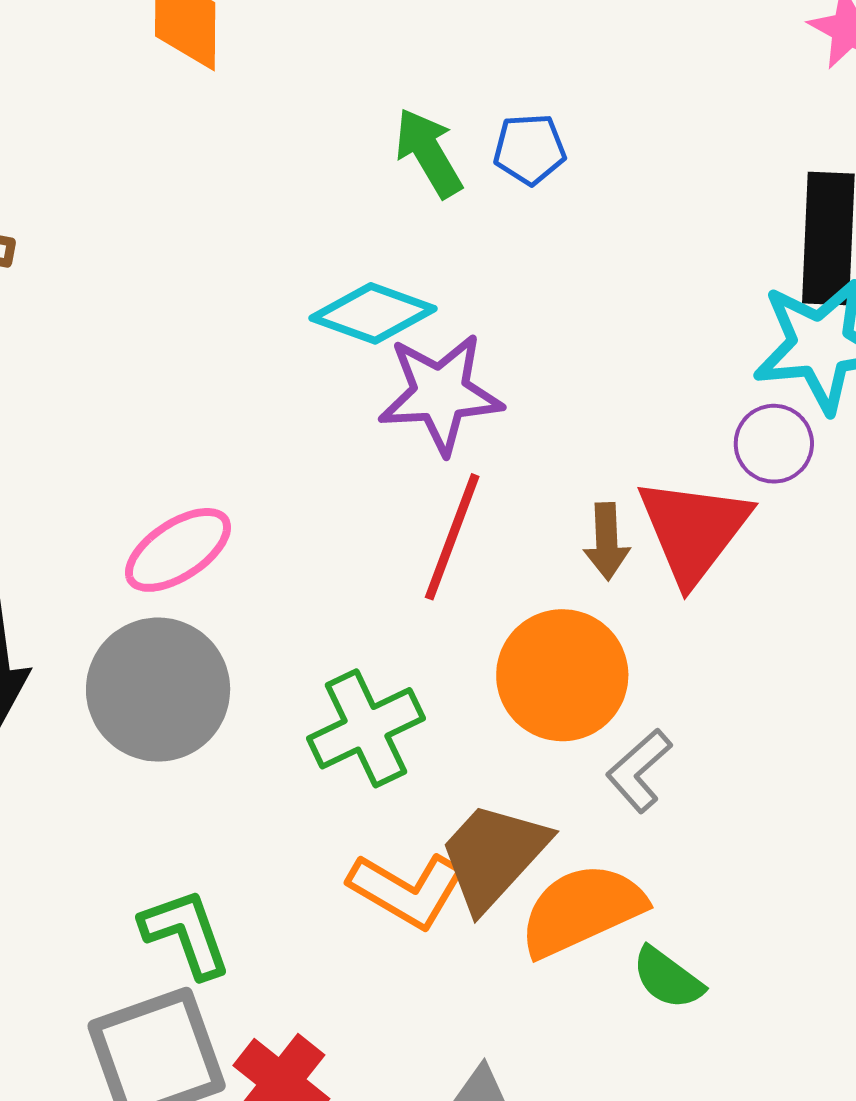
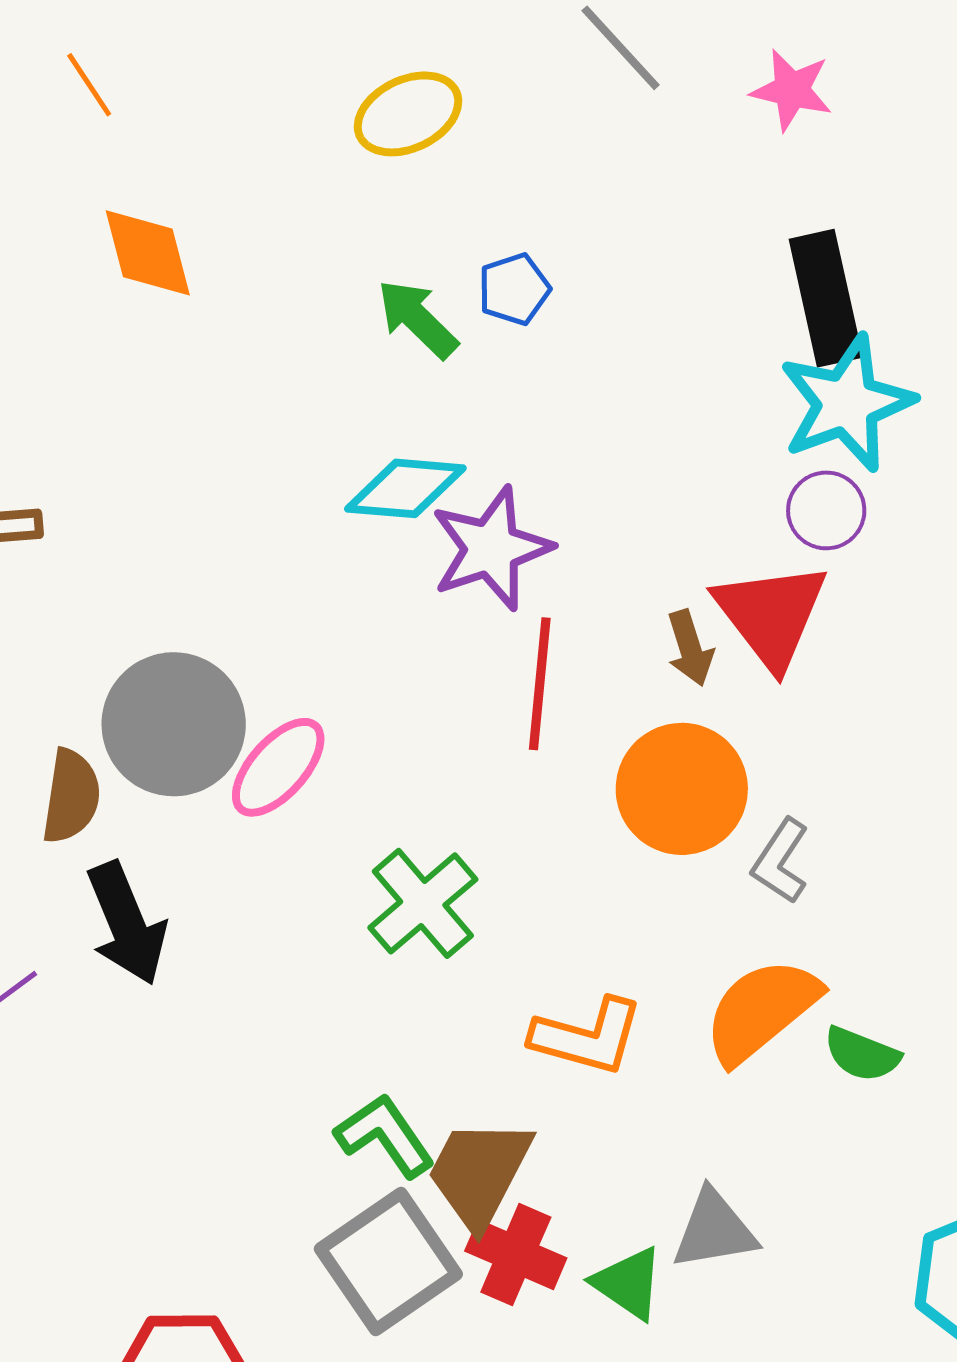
gray circle: (158, 690) -> (174, 724), moved
green cross: (366, 728) -> (423, 903), moved
brown trapezoid: (493, 856) -> (479, 1173), moved

